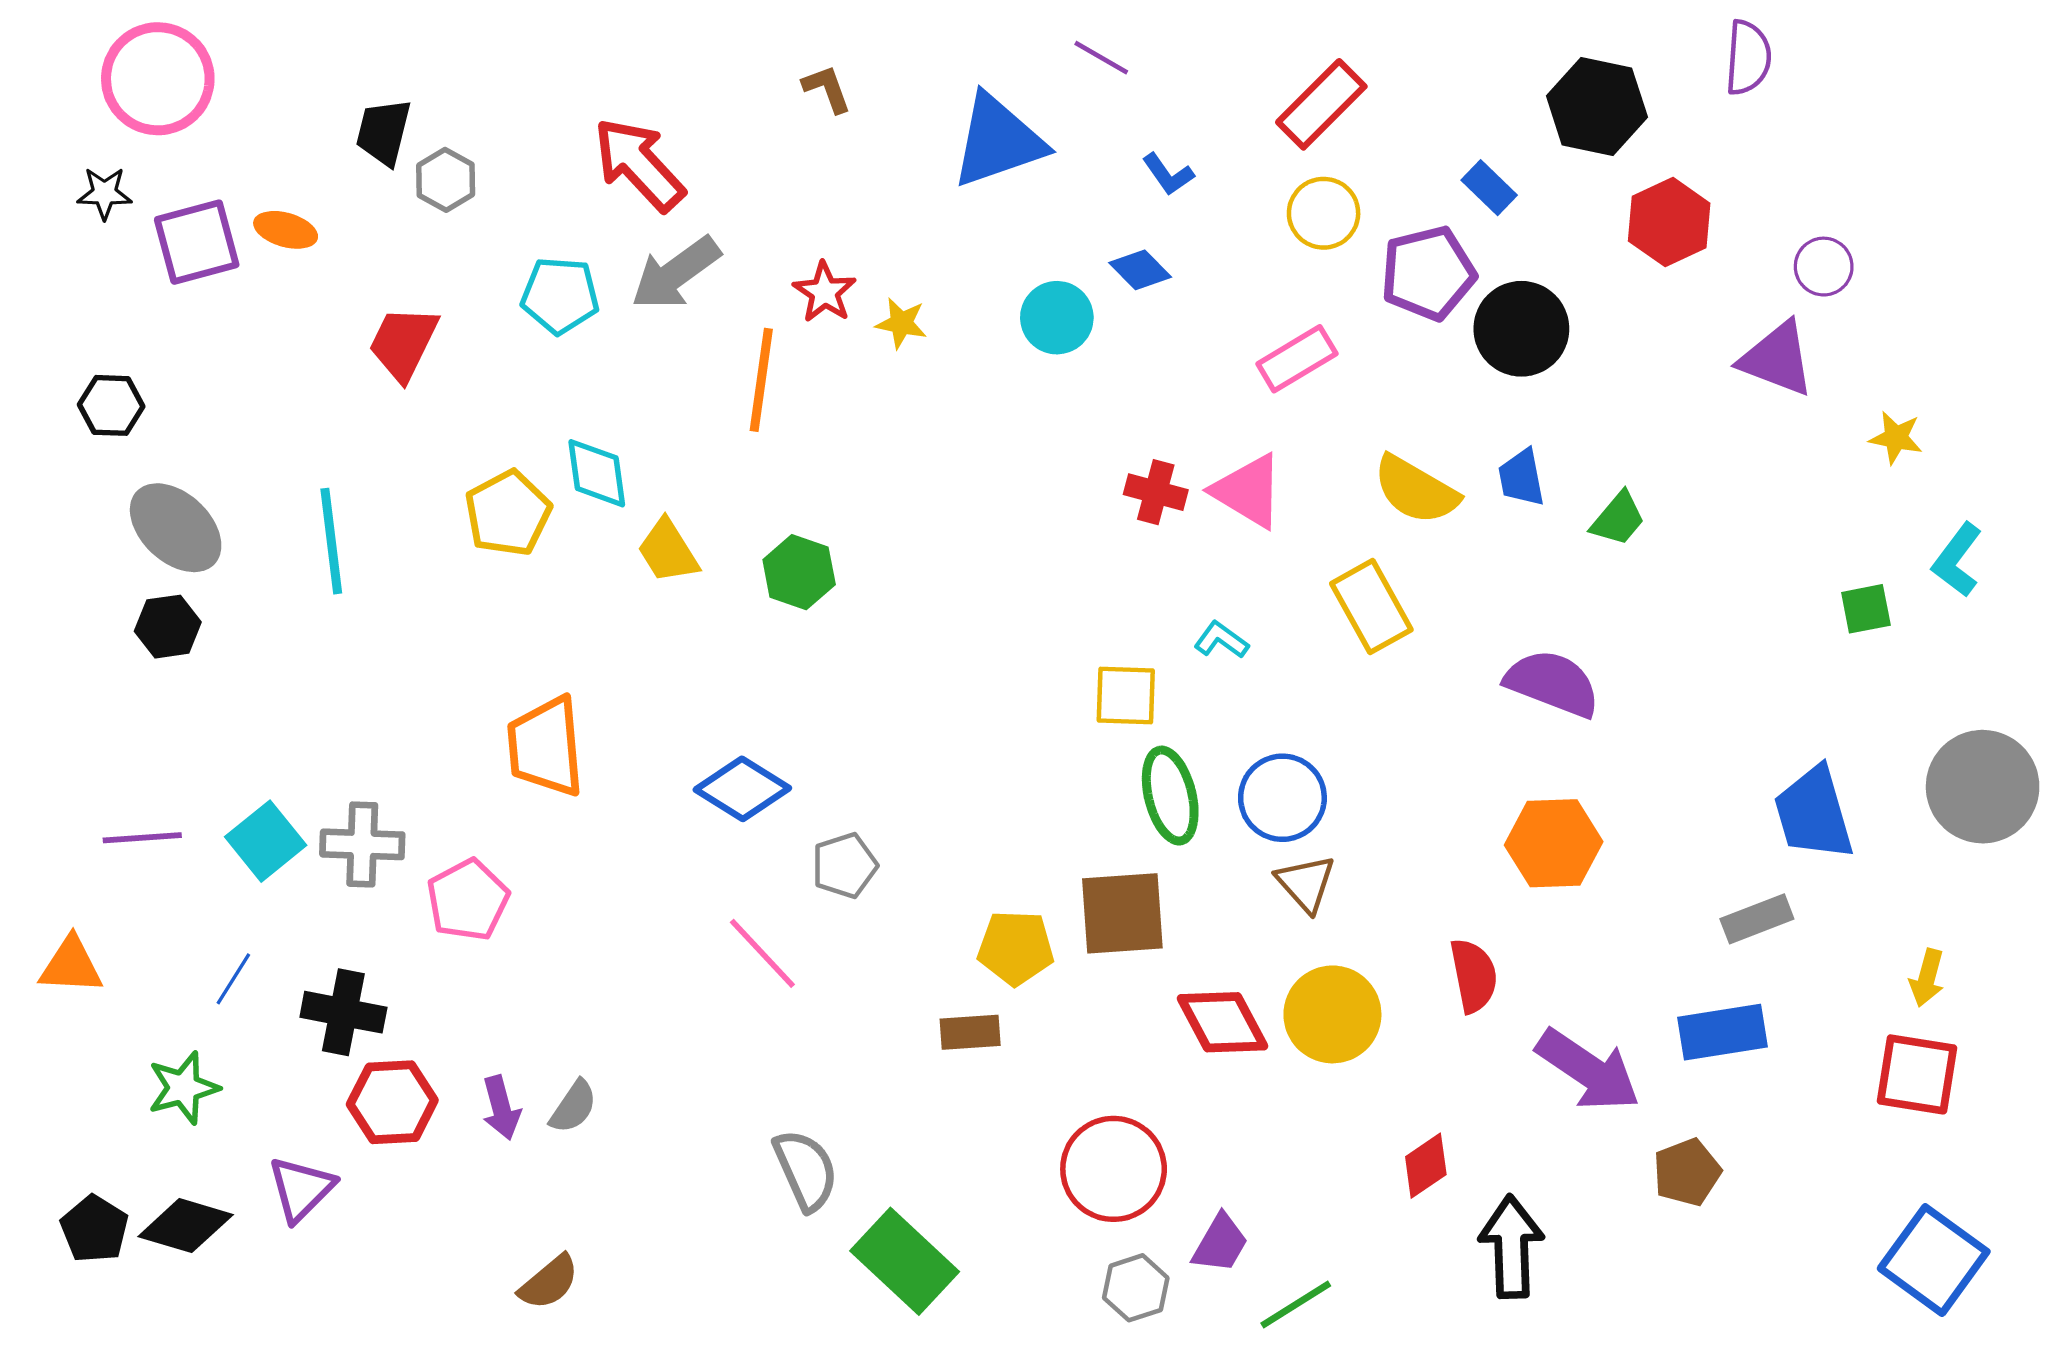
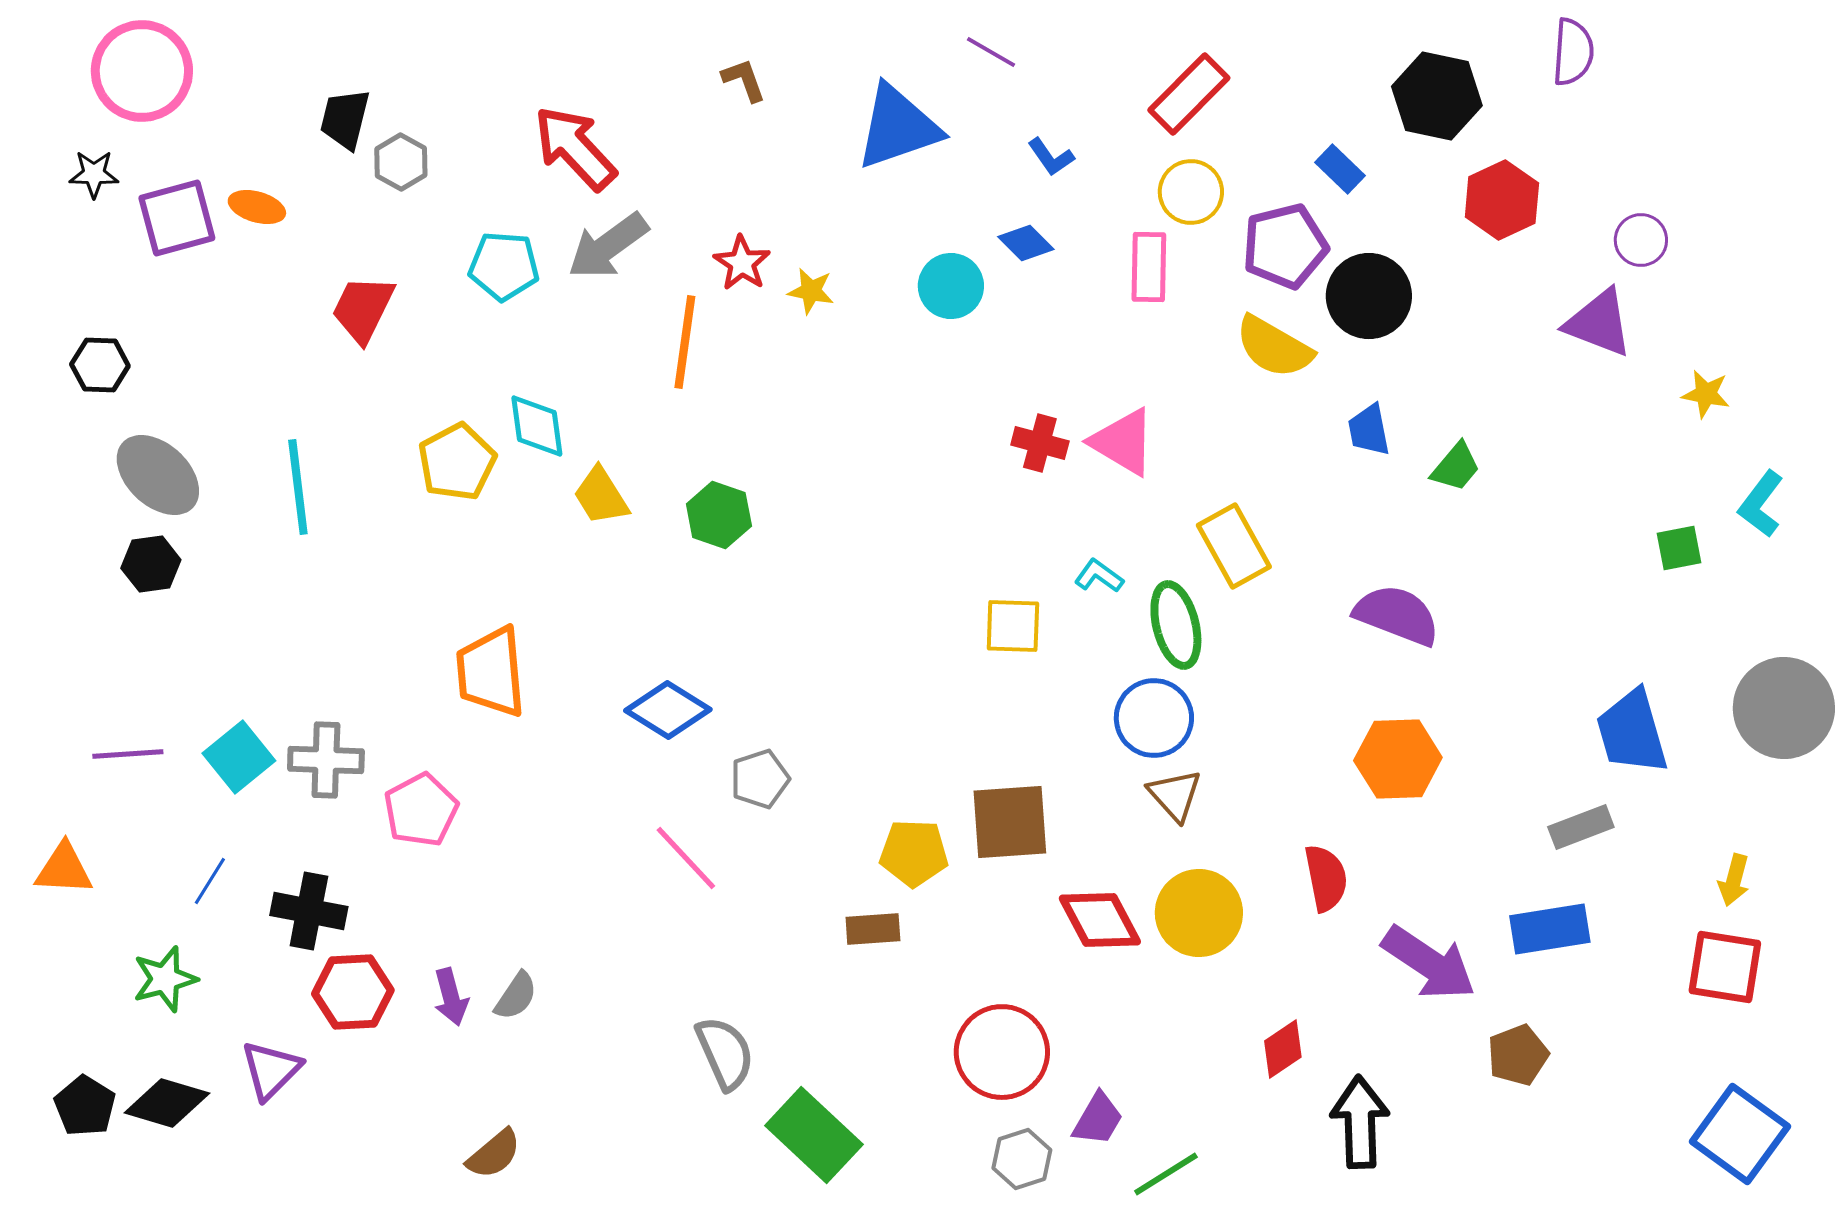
pink rectangle: (1297, 359) -> (1149, 267), moved, turned -58
yellow semicircle: (1416, 490) -> (1274, 347), moved
green ellipse: (1170, 796) -> (1176, 625), moved

